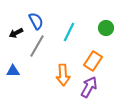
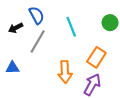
cyan line: (69, 32) -> (71, 27), turned -48

